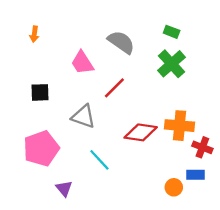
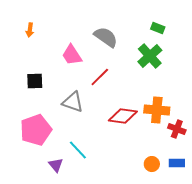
green rectangle: (172, 32) -> (158, 28), moved
cyan line: (99, 160) -> (78, 150), moved
blue rectangle: (196, 175) -> (177, 163), moved

